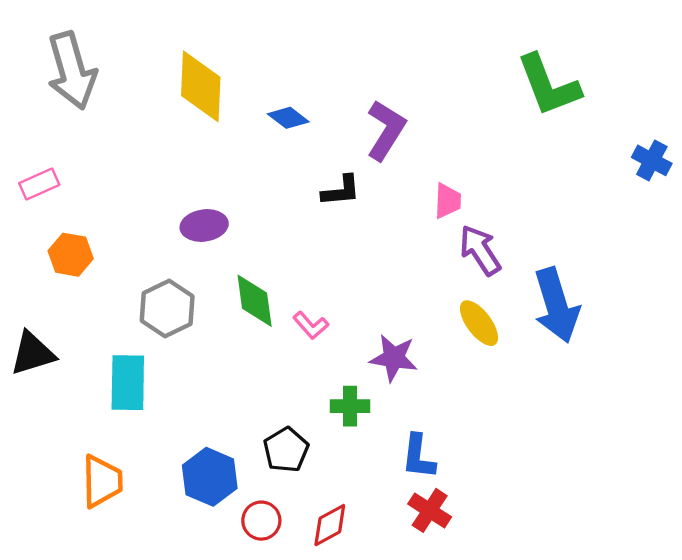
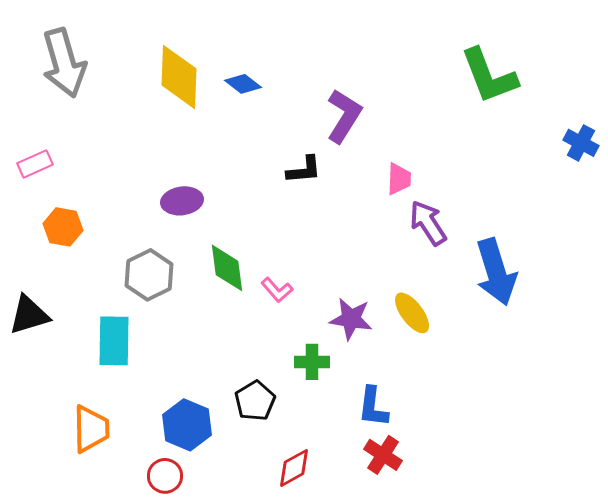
blue diamond: (288, 118) -> (243, 84), moved
yellow ellipse: (479, 323) -> (412, 313), moved
red circle: (261, 521) -> (165, 476), moved

